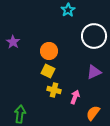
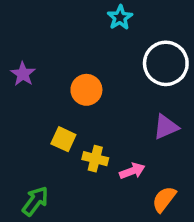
yellow square: (48, 71) -> (63, 139), moved
pink arrow: (75, 97) -> (132, 171), turned 48
green arrow: (20, 114) -> (35, 201), turned 30

